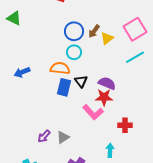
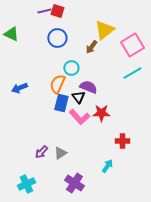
blue circle: (74, 31) -> (57, 38), moved
yellow triangle: (107, 38) -> (104, 30), moved, size x1.5
orange semicircle: (60, 68) -> (57, 84), turned -72
purple semicircle: (107, 83) -> (88, 87), moved
pink L-shape: (93, 112) -> (79, 117), moved
cyan arrow: (110, 150) -> (107, 166), turned 32

